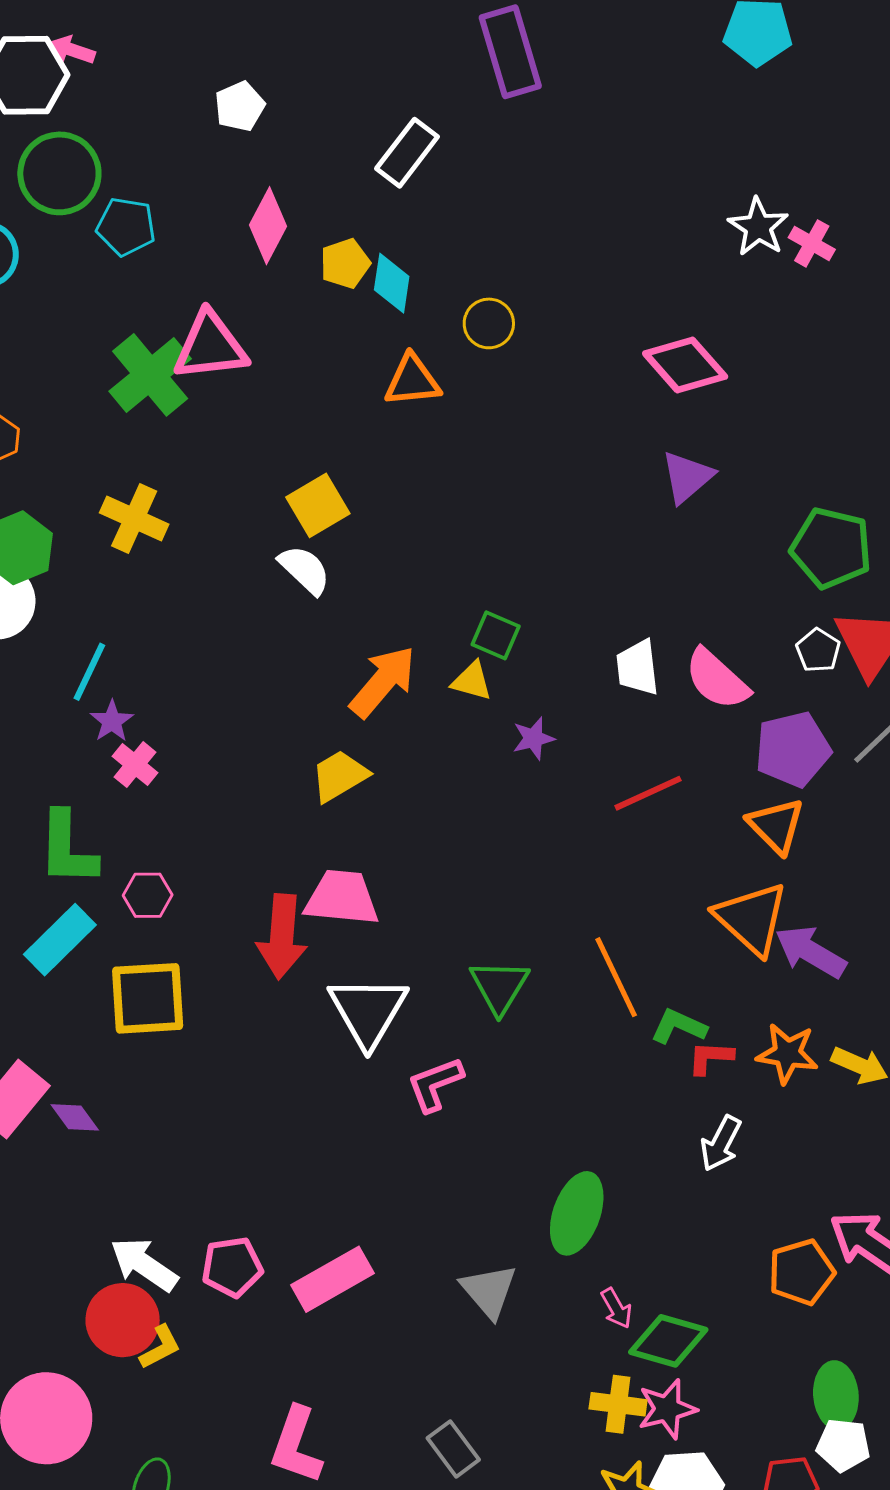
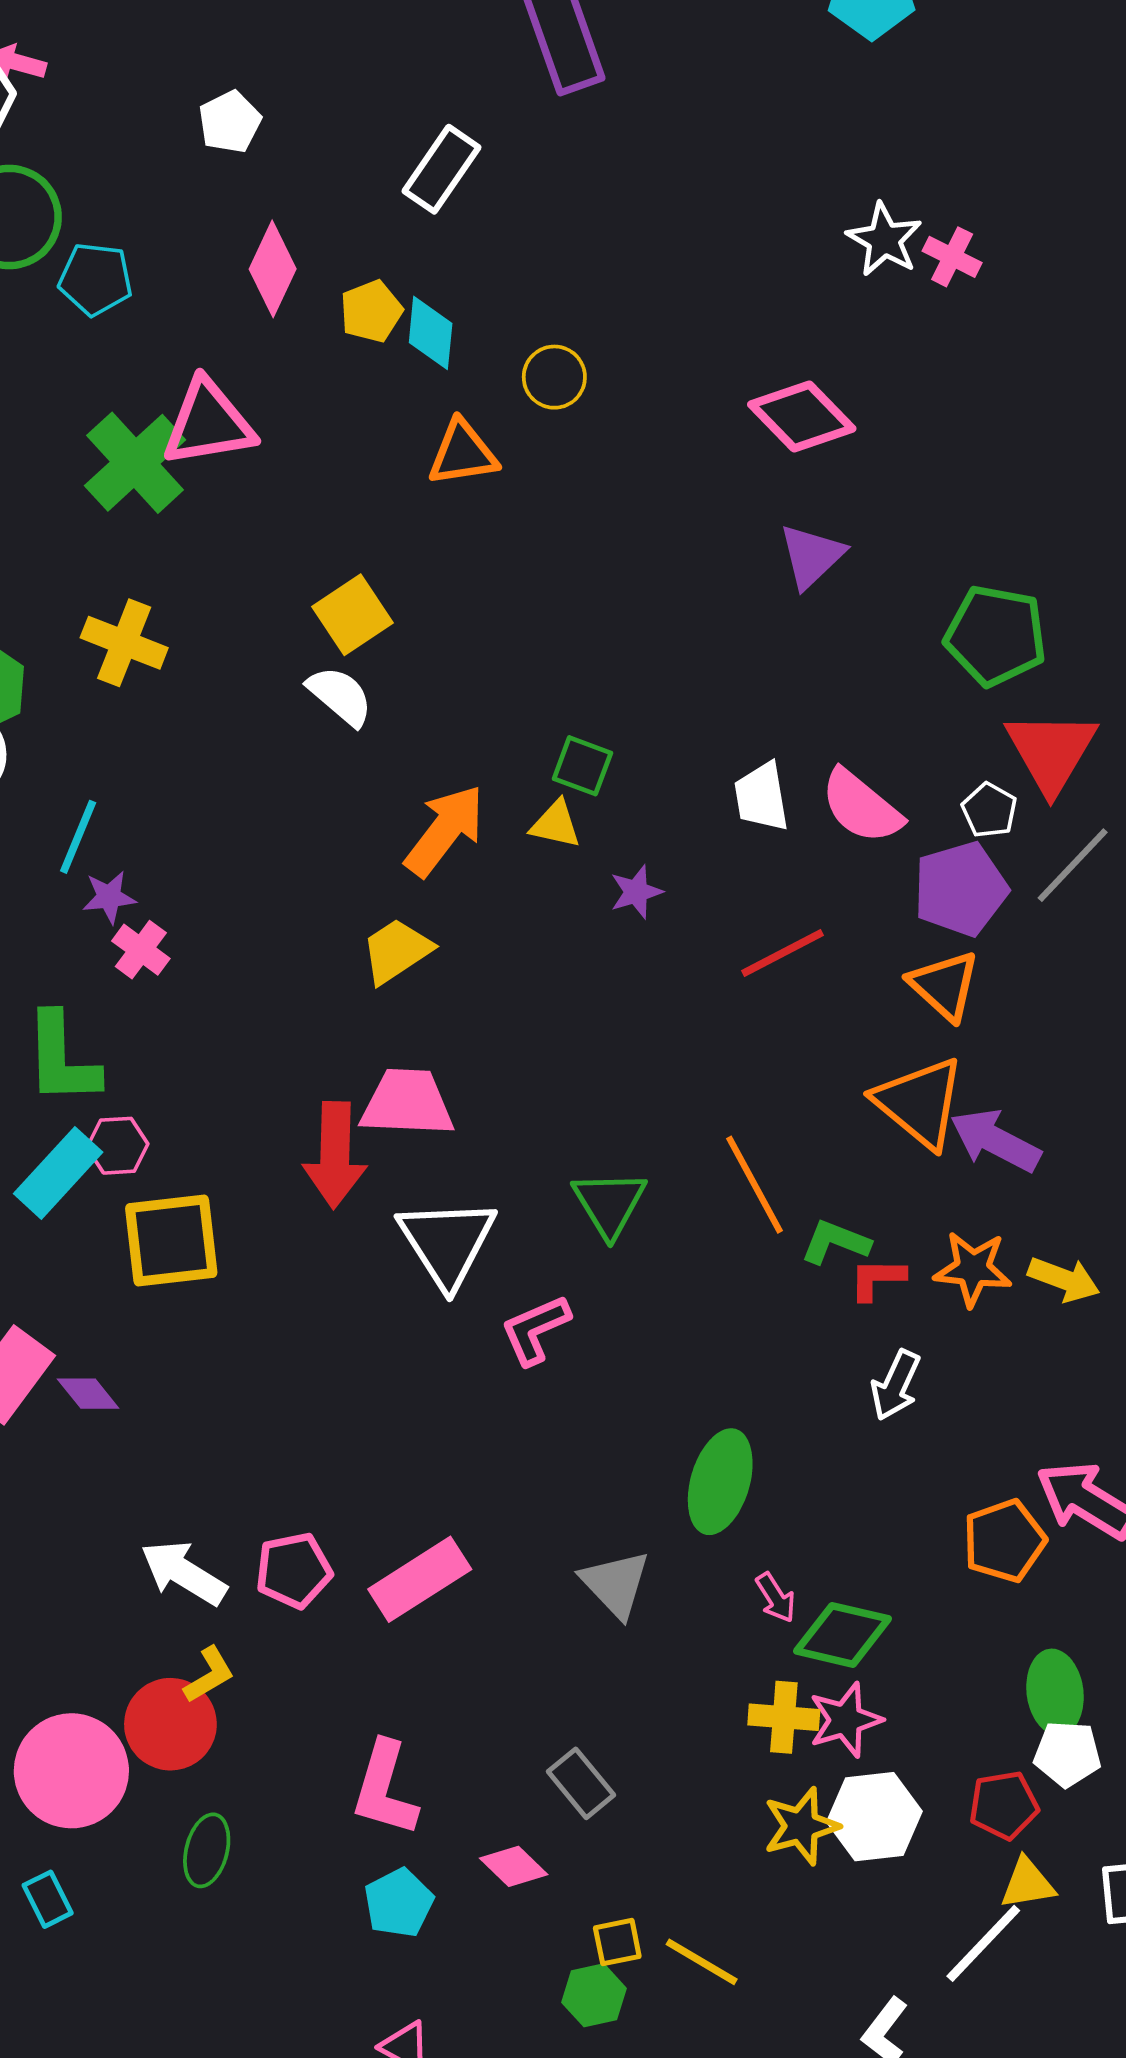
white pentagon: (818, 650) -> (989, 810), moved
purple star: (112, 721) -> (109, 897), turned 30
pink hexagon: (148, 895) -> (117, 1146), moved
red circle: (123, 1320) -> (170, 1724), moved

